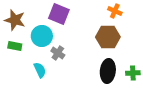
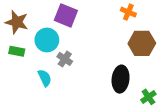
brown hexagon: (108, 37) -> (142, 43), moved
green cross: (133, 73) -> (148, 97), moved, turned -32

